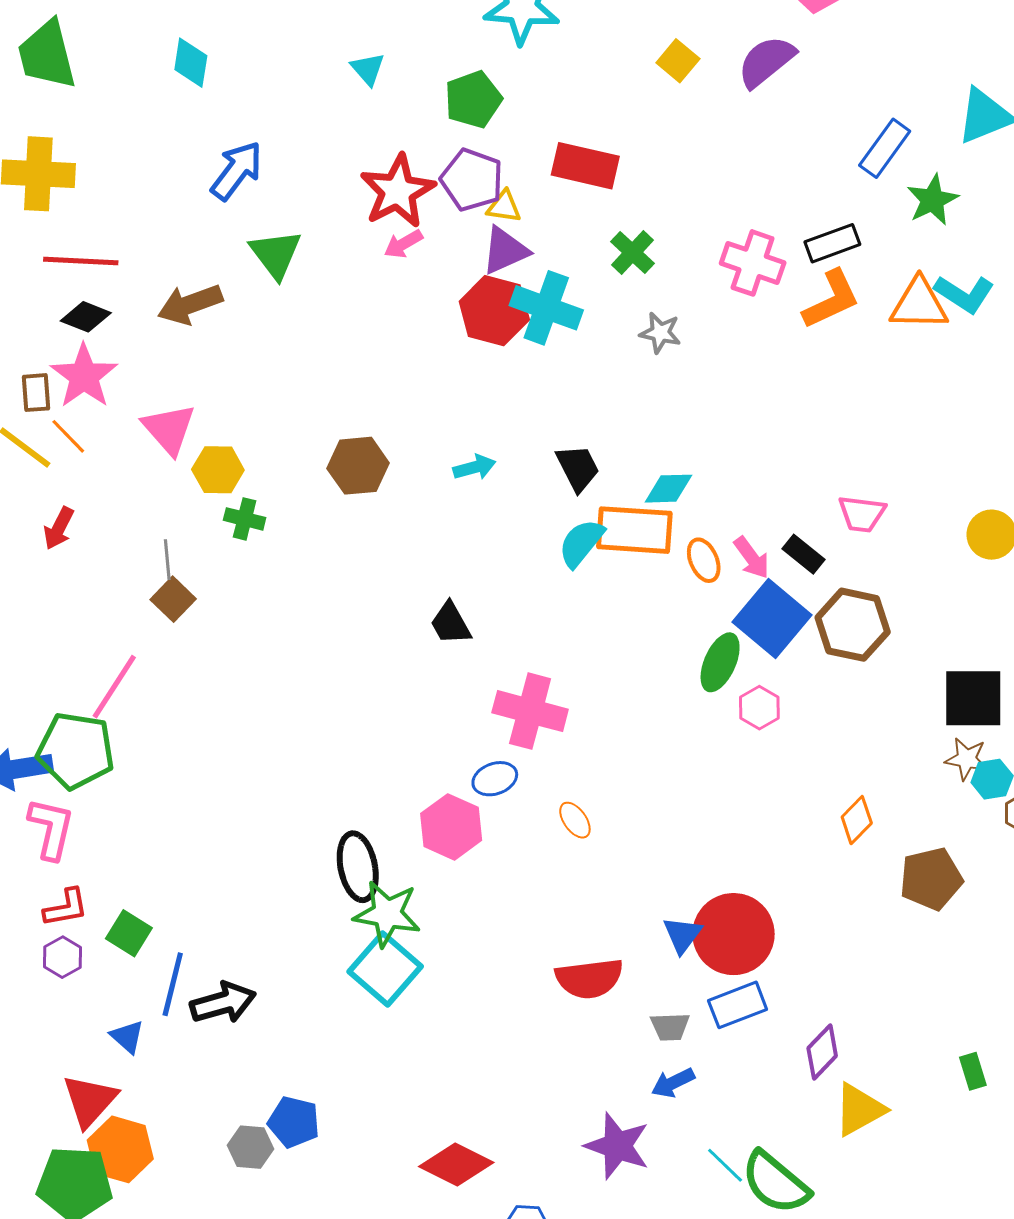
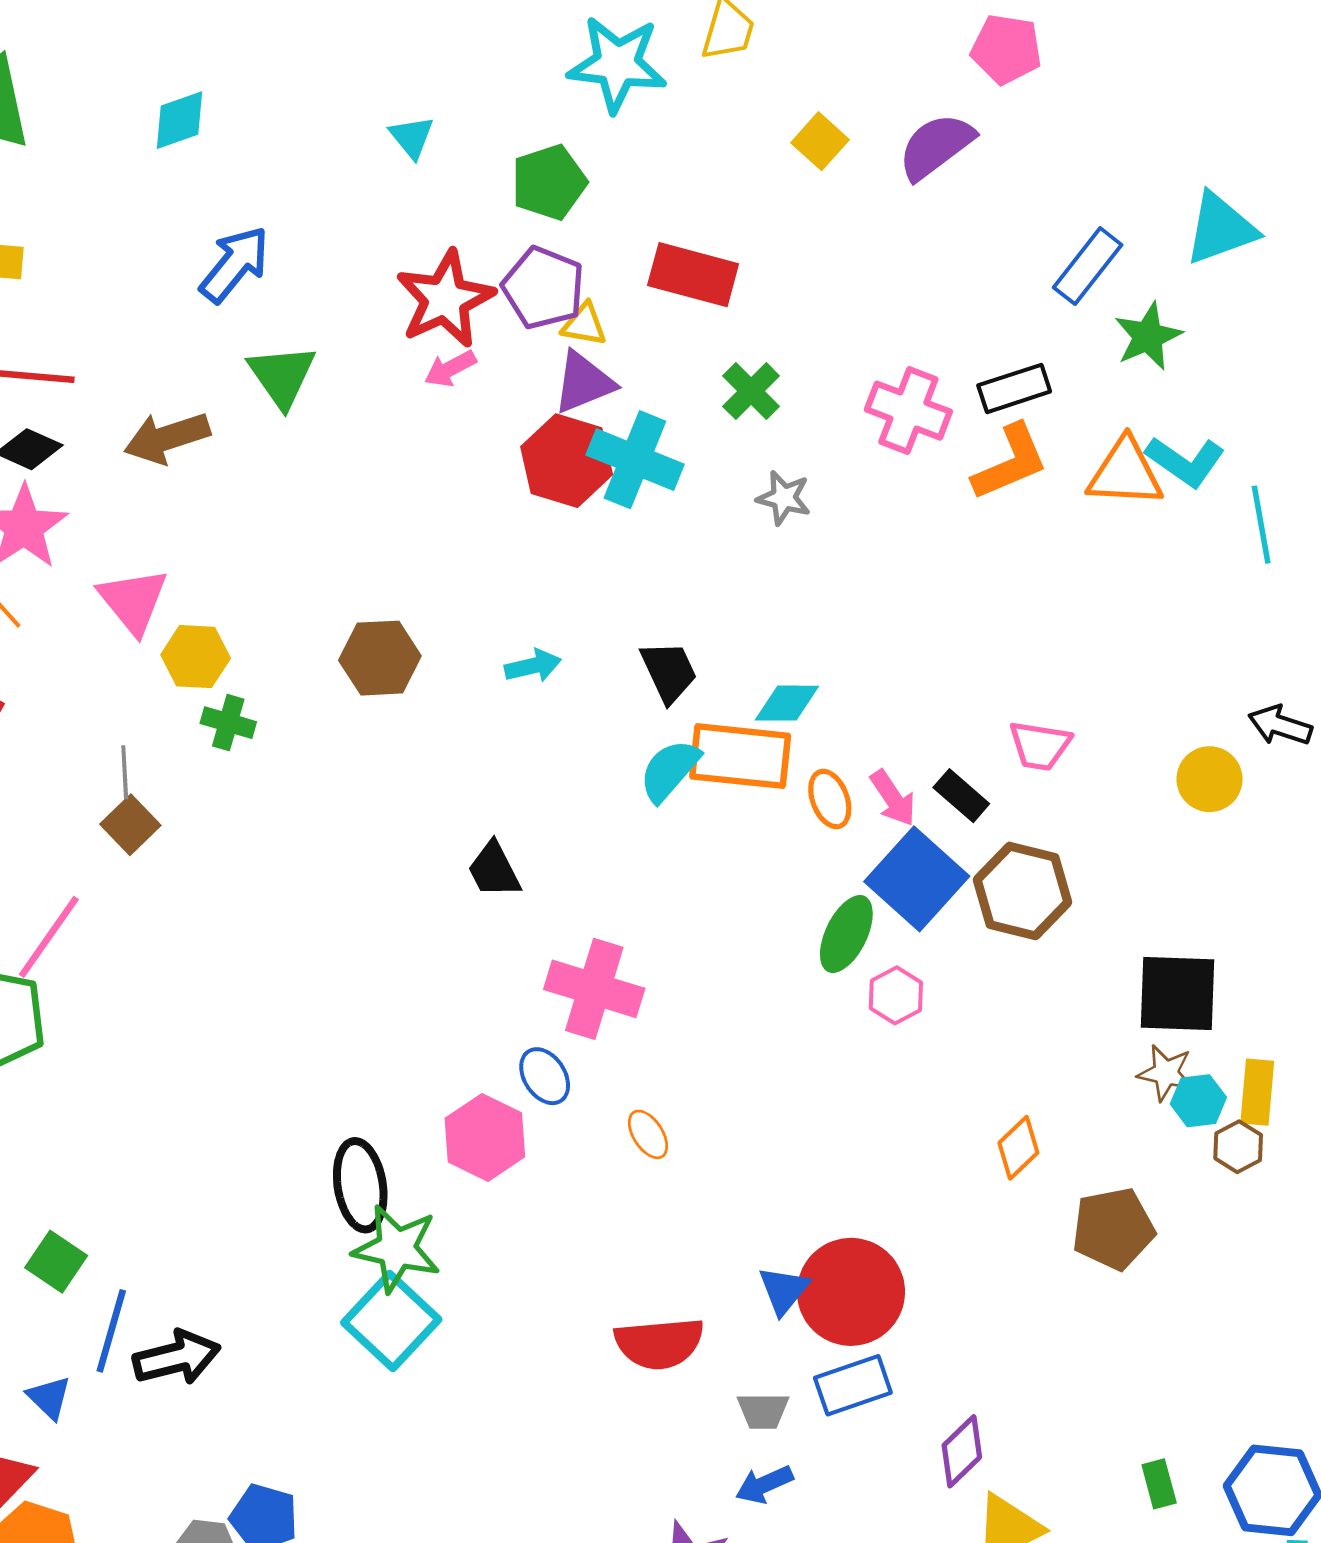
cyan diamond: (191, 63) -> (180, 120), turned 60
blue ellipse: (495, 779) -> (545, 1076), turned 75

